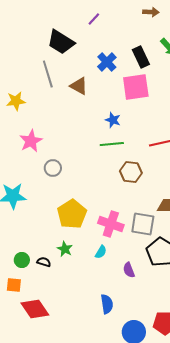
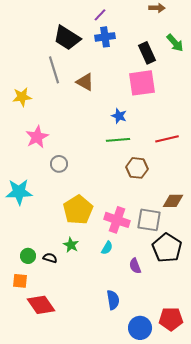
blue cross: (107, 62) -> (105, 37), moved, turned 36

